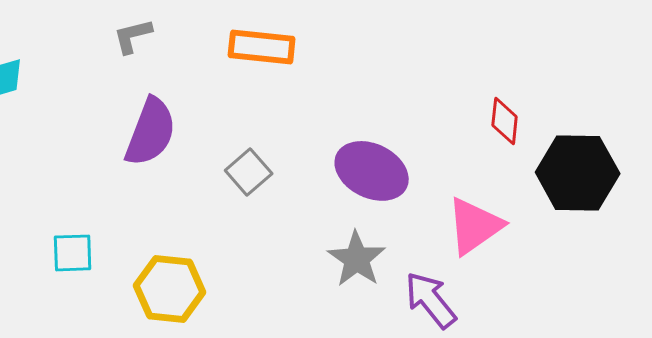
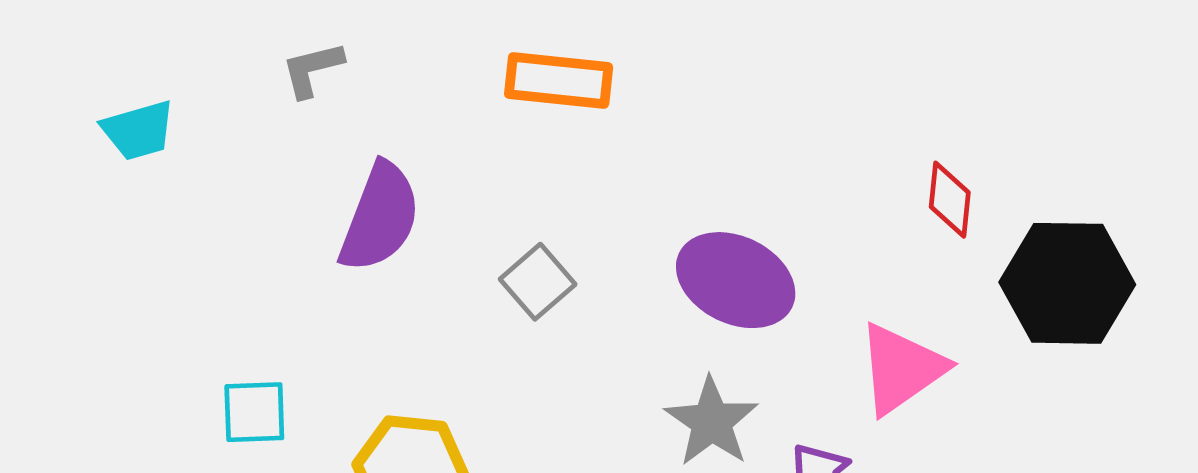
gray L-shape: (133, 36) -> (312, 69), moved

